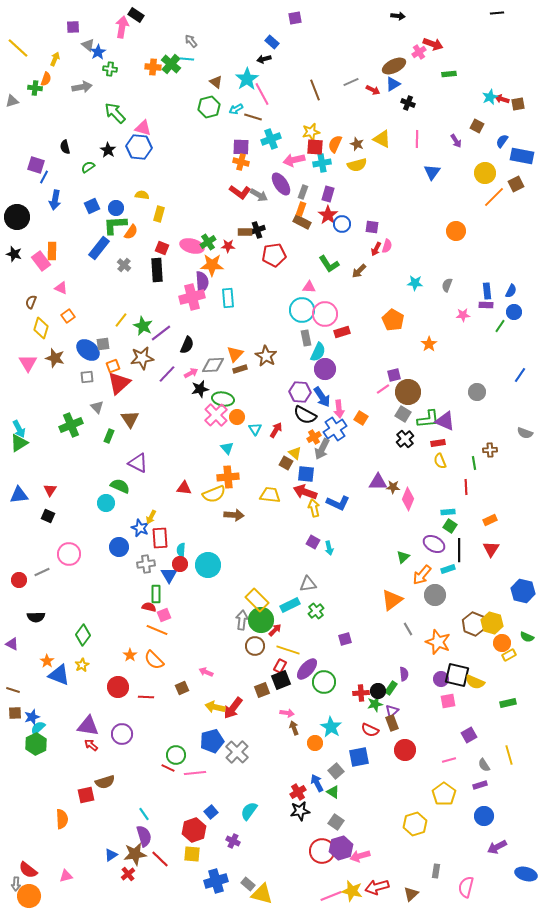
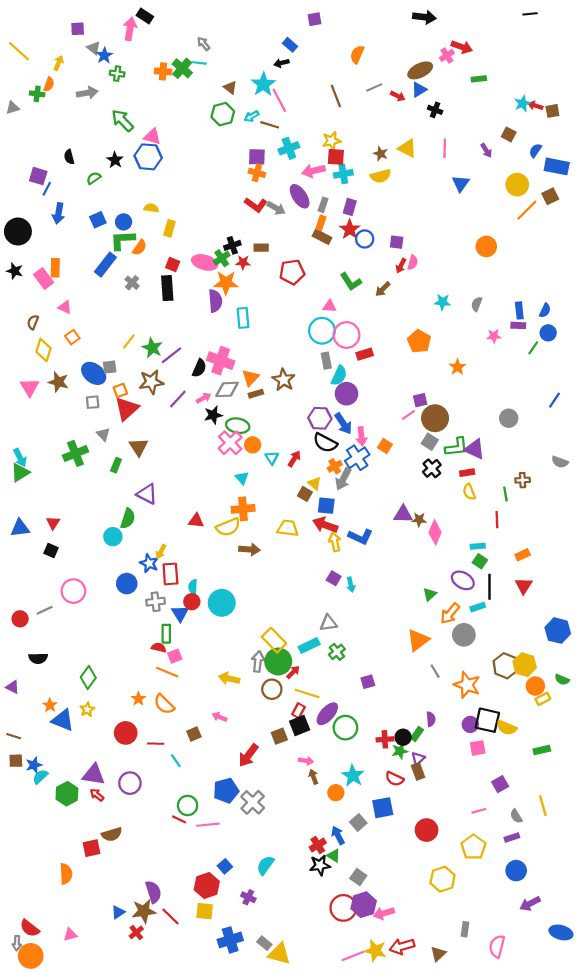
black arrow: (398, 16) -> (424, 17), size x1.5
orange semicircle: (335, 144) -> (357, 54), moved
black cross: (257, 230) -> (232, 245), moved
pink cross: (192, 297) -> (221, 361), moved, turned 35
green semicircle: (120, 486) -> (128, 519), turned 84
yellow arrow: (215, 707) -> (229, 679), moved
green hexagon: (36, 744) -> (67, 794), moved
red circle: (405, 750) -> (427, 830), moved
green triangle: (333, 792) -> (334, 856), moved
cyan line: (144, 814) -> (176, 761), moved

